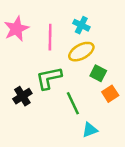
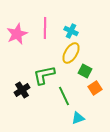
pink line: (50, 37) -> (45, 28), moved
yellow ellipse: (81, 52) -> (71, 53), turned -30

